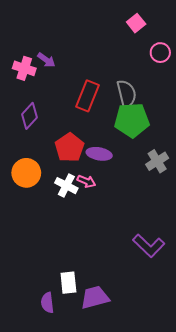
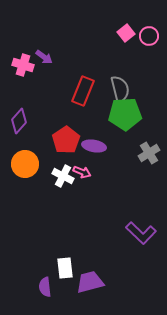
pink square: (136, 23) -> (126, 33), moved
pink circle: (160, 53) -> (149, 36), moved
purple diamond: (29, 116) -> (19, 121), moved

